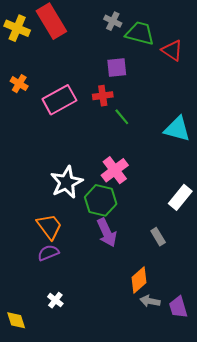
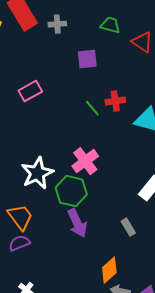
gray cross: (113, 21) -> (57, 24), moved, turned -30
green trapezoid: (140, 33) -> (110, 25), size x0.7
red cross: (103, 96) -> (115, 101), moved
pink rectangle: (59, 100) -> (30, 91), size x0.7

